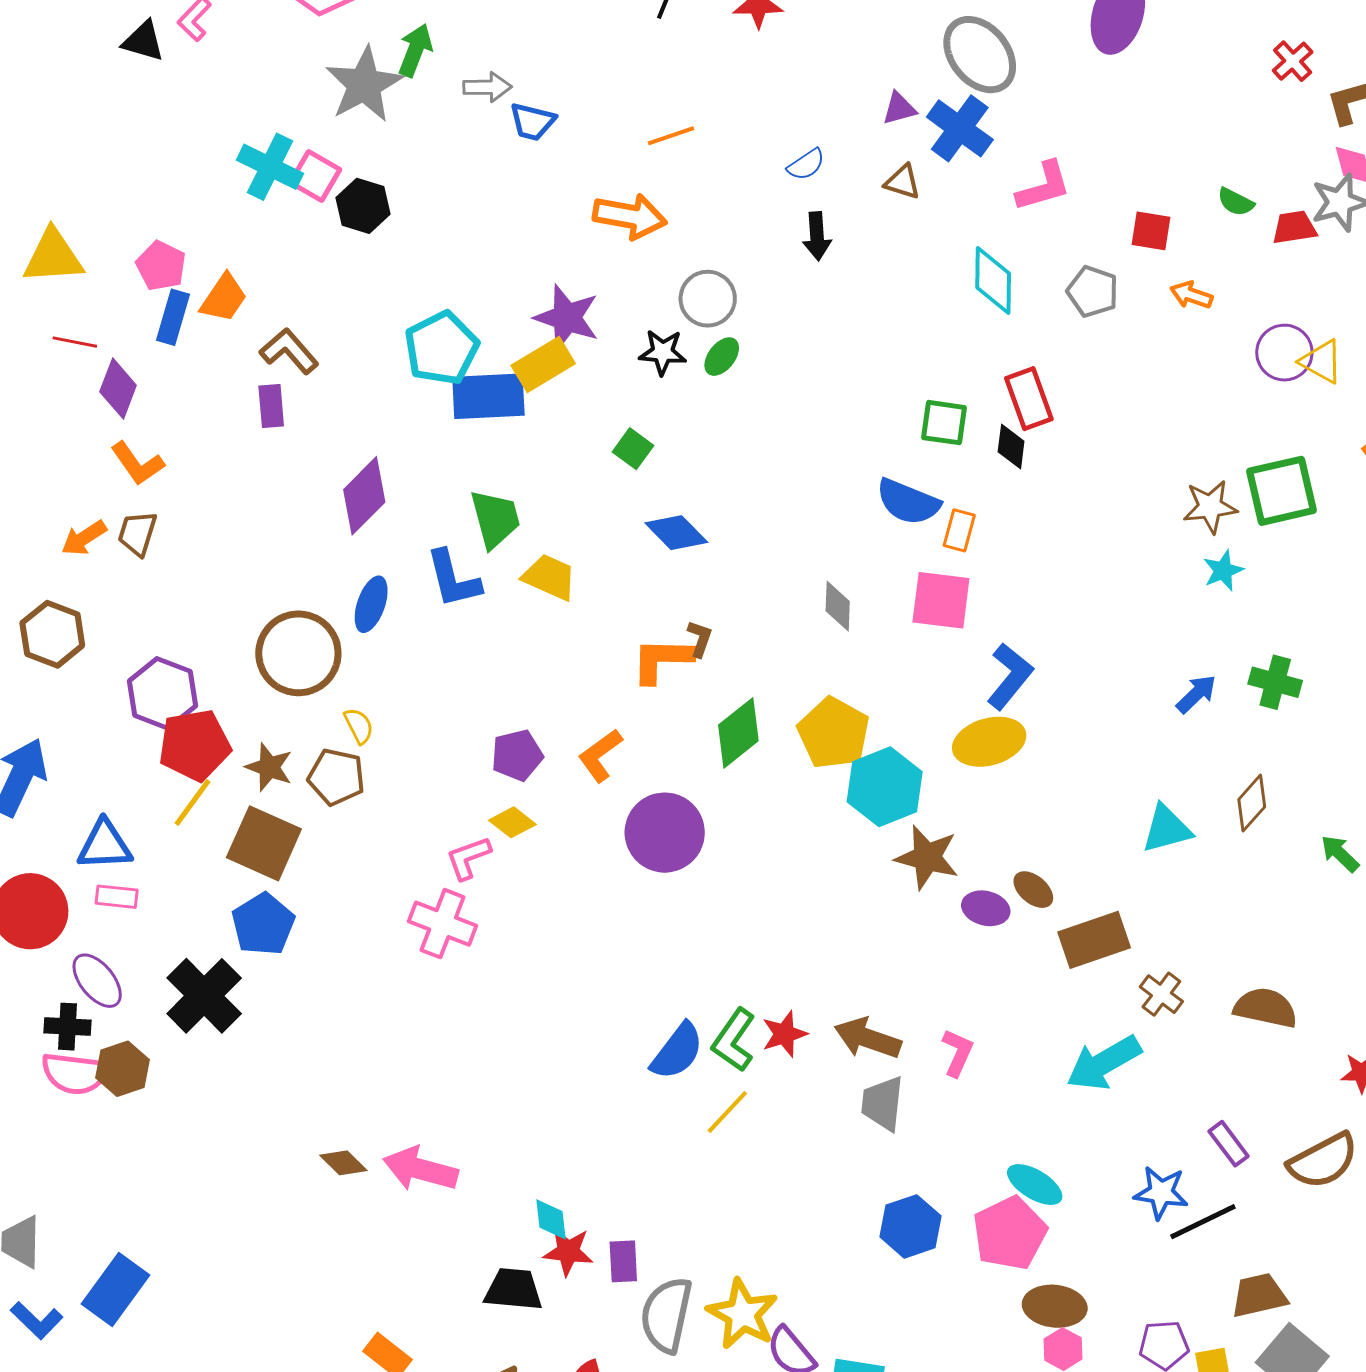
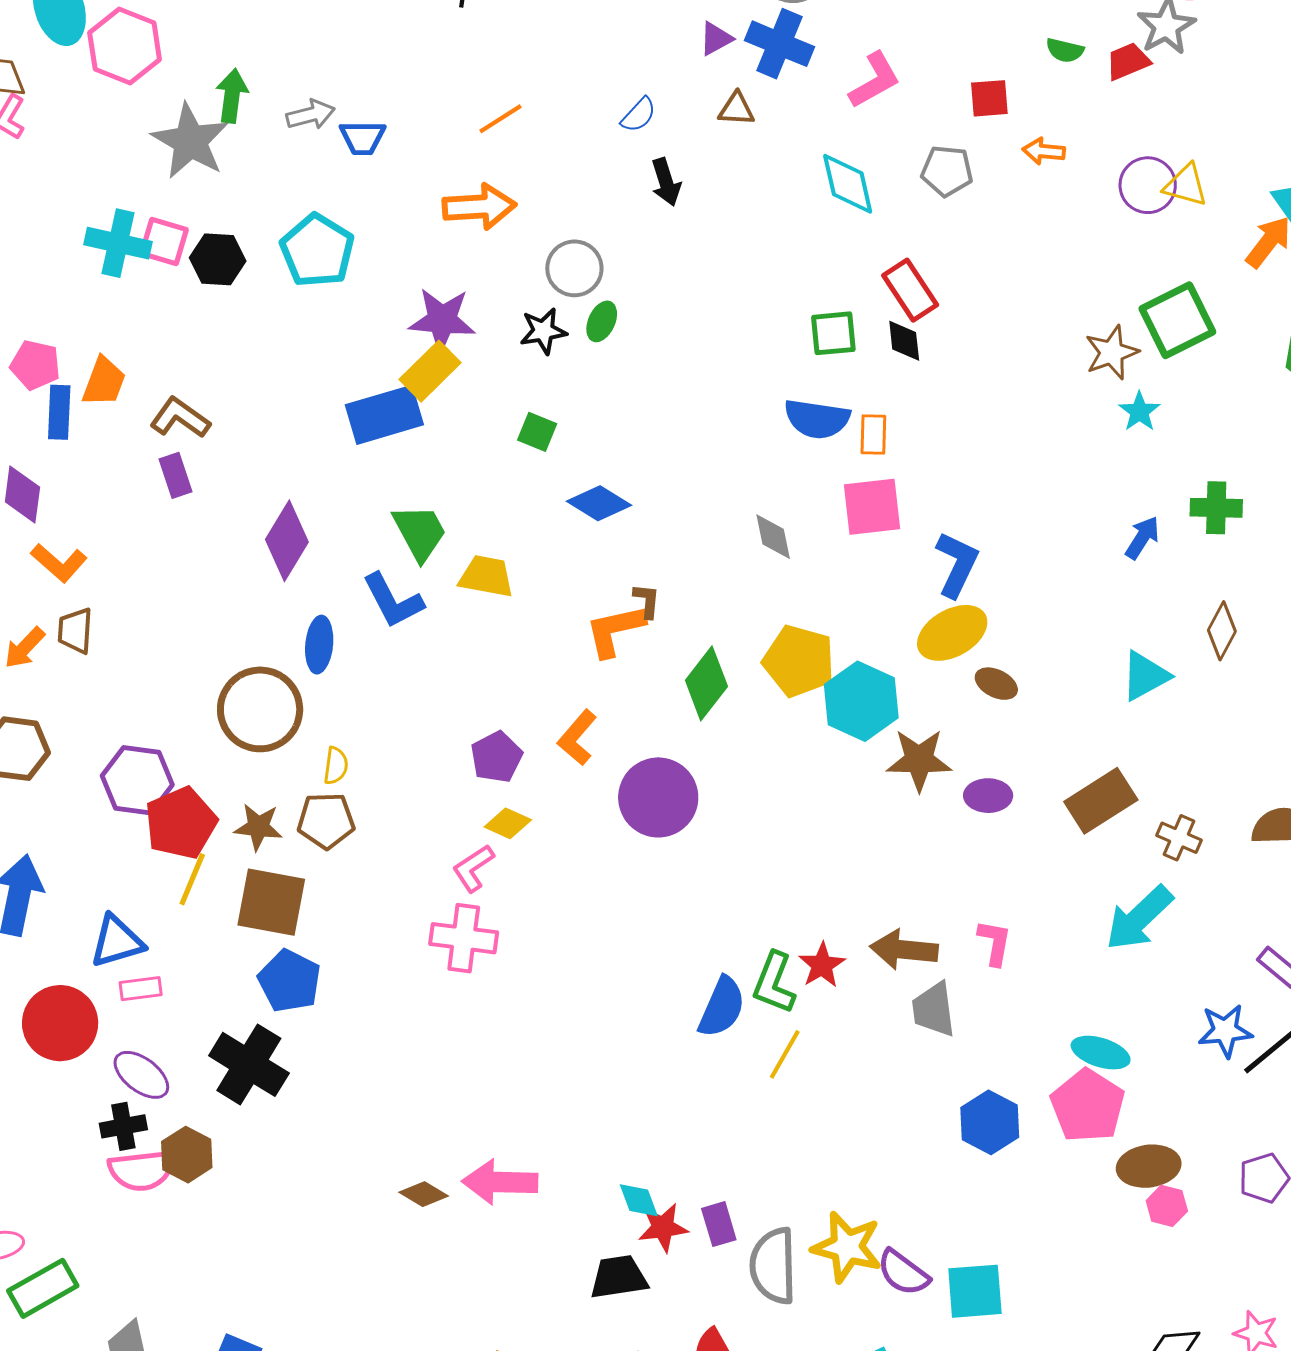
cyan pentagon: (441, 348) -> (317, 251), moved
yellow semicircle: (359, 726) -> (336, 766), turned 48
brown ellipse: (1033, 890) -> (996, 684), moved

